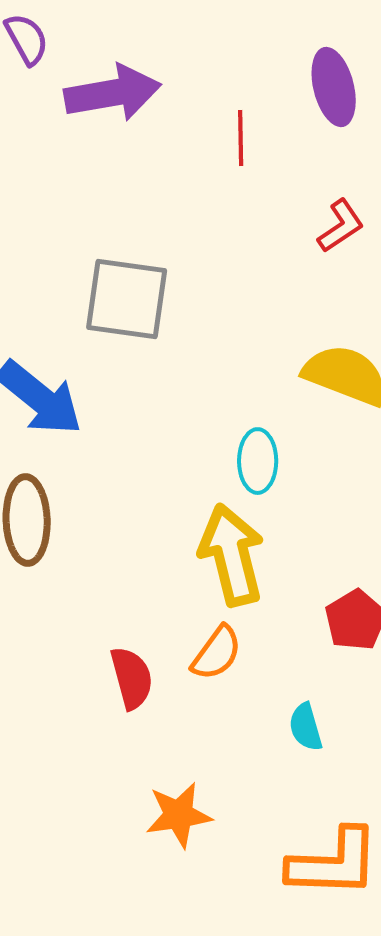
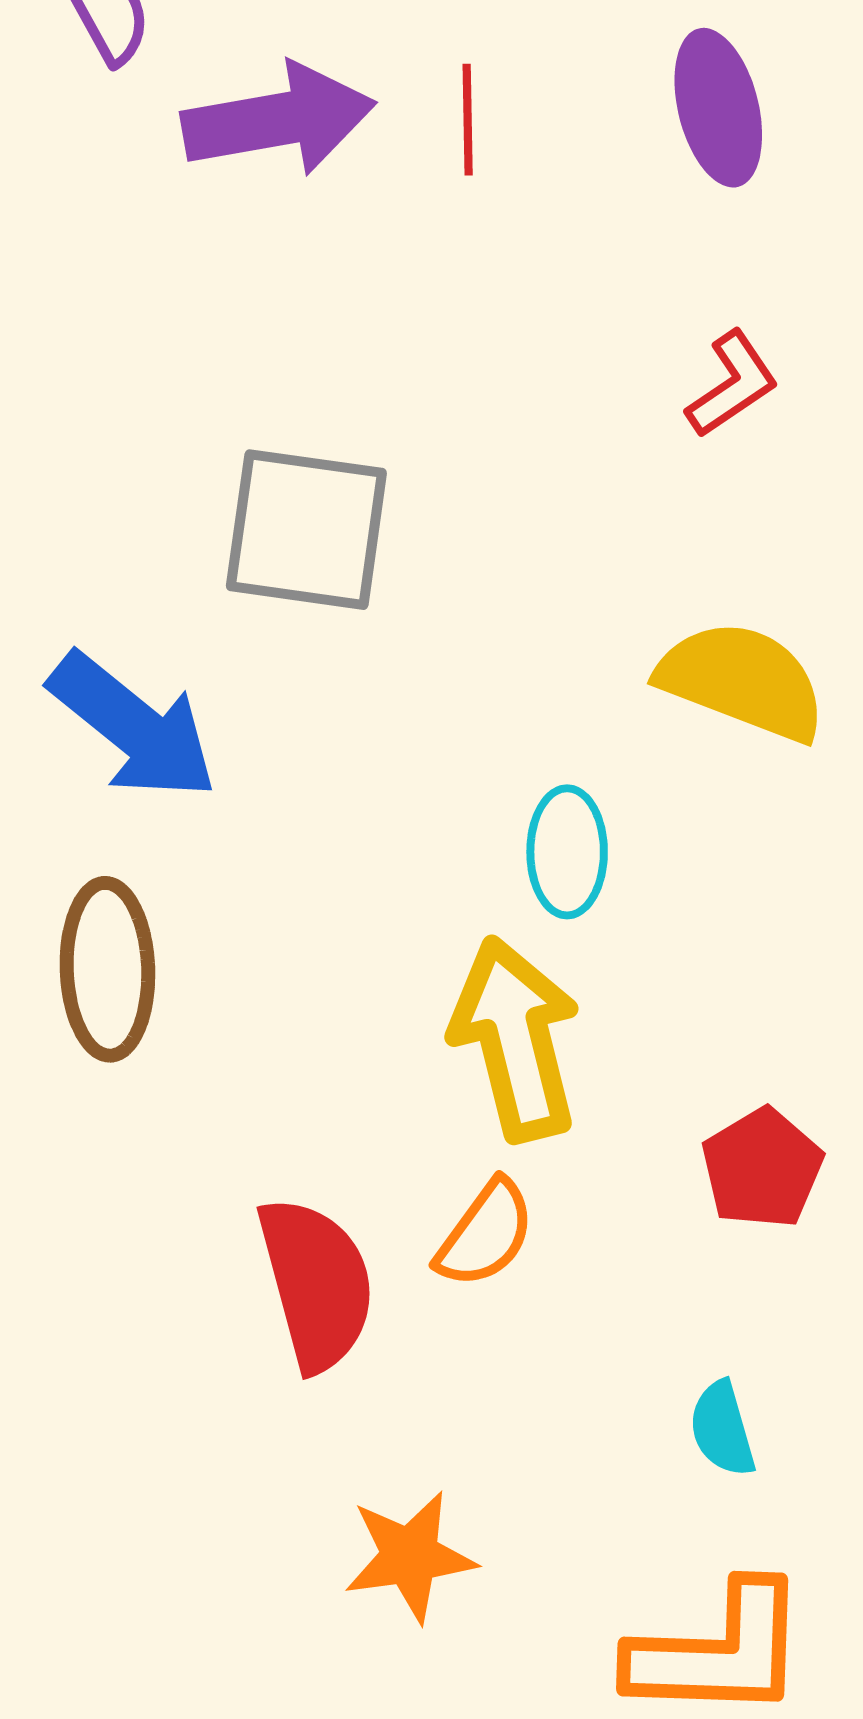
red line: (241, 138) -> (468, 120), moved
red semicircle: (132, 678) -> (316, 1284), size x1.4
cyan semicircle: (306, 727) -> (722, 1429), moved

